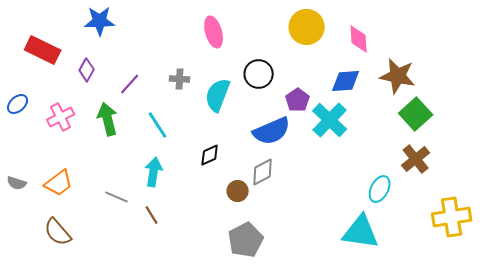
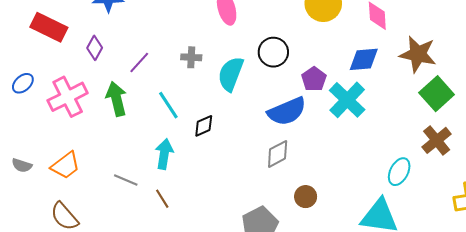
pink cross: (61, 117) -> (68, 97), size x1.4
black diamond: (210, 155) -> (204, 126), moved
brown circle: (238, 191) -> (306, 197), moved

